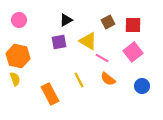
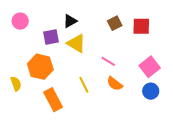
yellow triangle: (88, 41) -> (76, 43), moved
purple square: (59, 42) -> (51, 37), moved
pink square: (133, 52) -> (150, 67), moved
orange hexagon: (18, 56) -> (40, 67), moved

